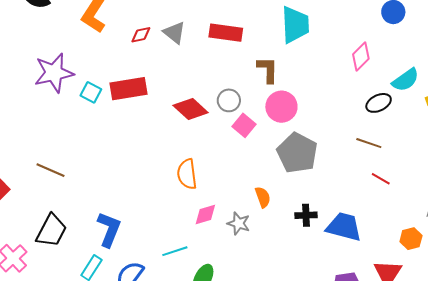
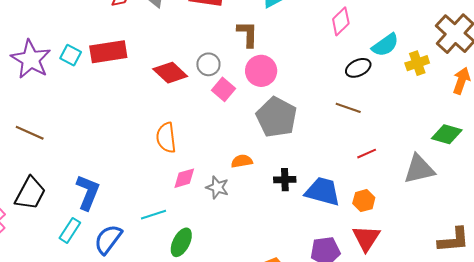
purple star: (54, 73) -> (31, 59), moved, turned -30
red line: (381, 179) -> (367, 154), moved, turned -54
orange semicircle: (263, 197) -> (242, 161), turned -80
orange hexagon: (411, 239) -> (364, 201), moved

